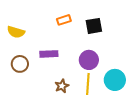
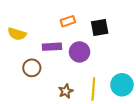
purple rectangle: (49, 54) -> (52, 47), moved
purple circle: (89, 60) -> (80, 52), moved
brown circle: (20, 64) -> (32, 68), moved

